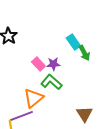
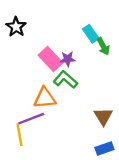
pink rectangle: (38, 64) -> (51, 59), size x1.5
orange triangle: (33, 98) -> (45, 98), turned 35

